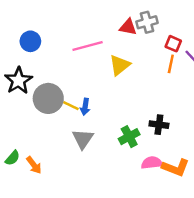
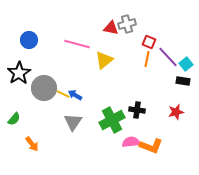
pink line: (88, 46) -> (77, 44), turned 30
blue arrow: (85, 107) -> (75, 95), turned 112
green cross: (129, 137) -> (112, 120), size x1.4
green semicircle: (13, 158) -> (14, 119), moved

